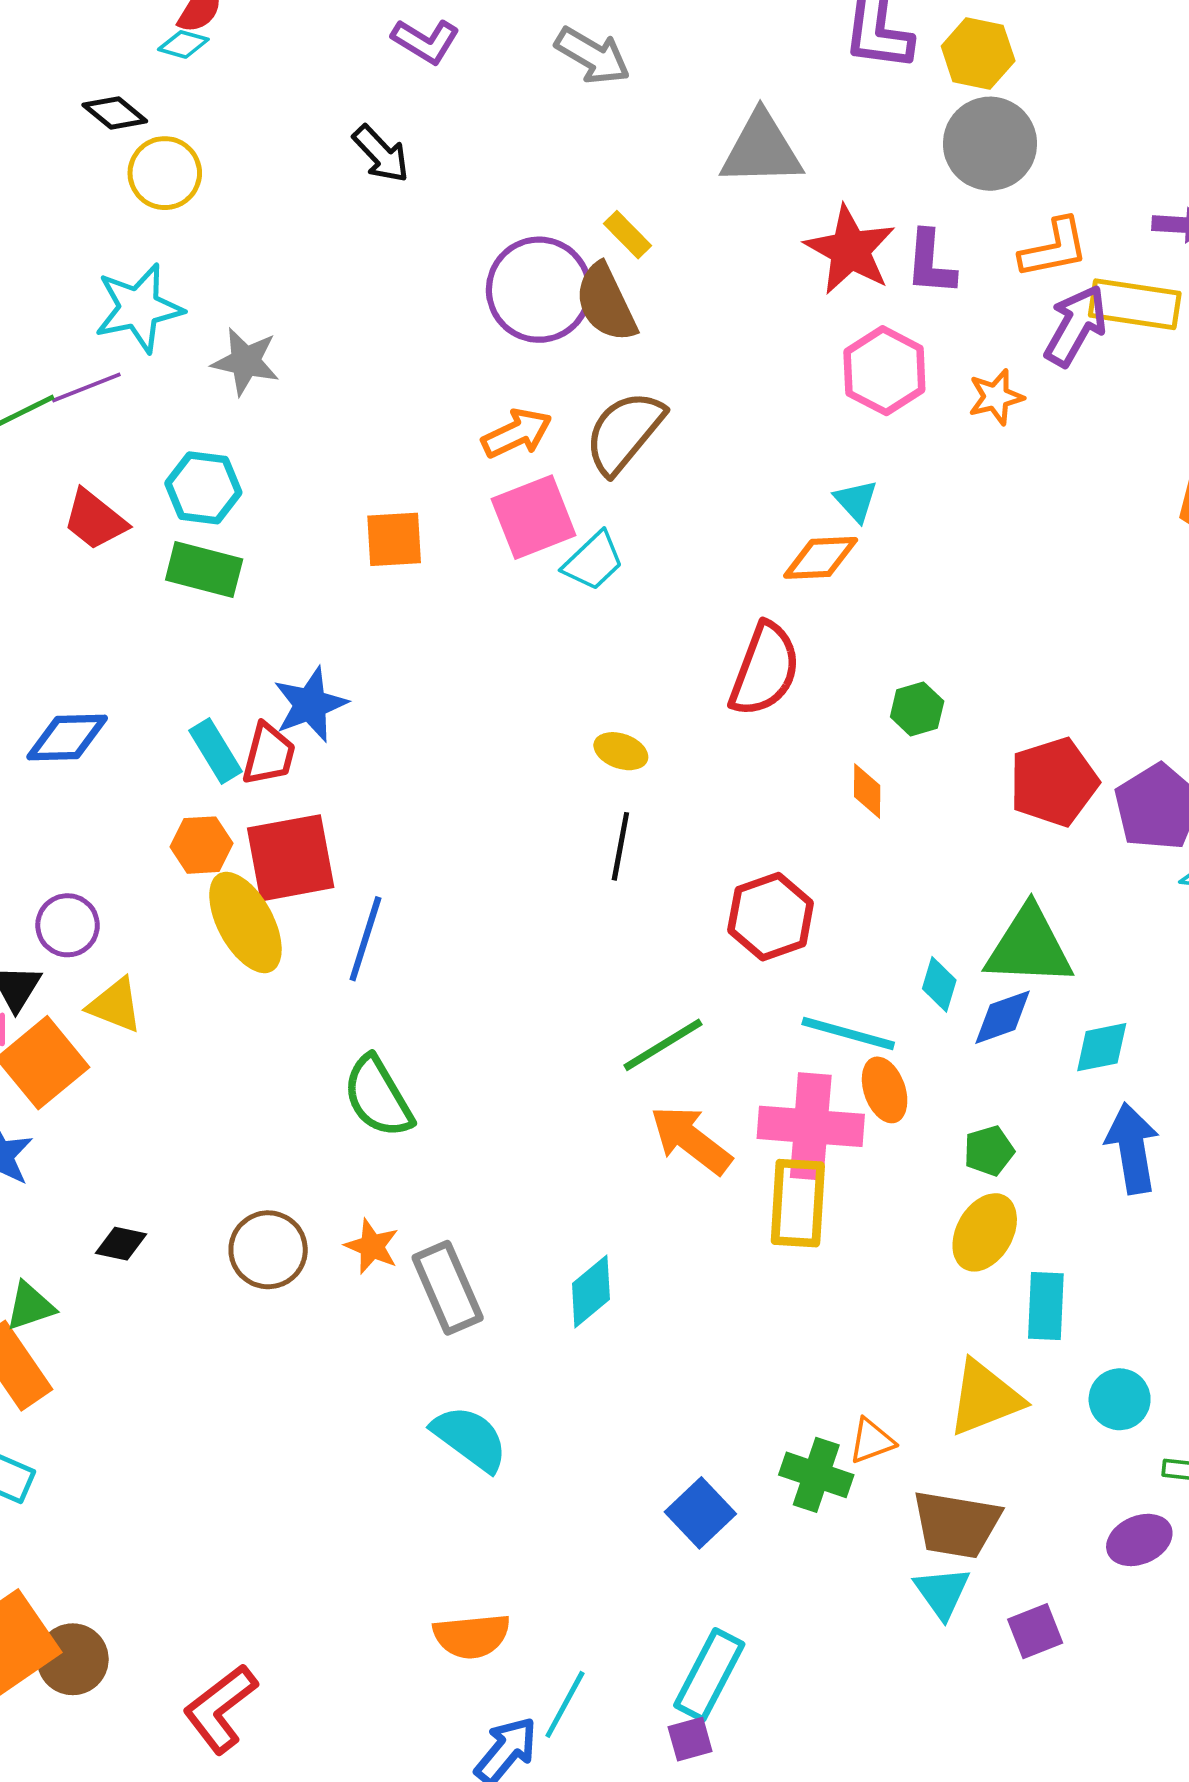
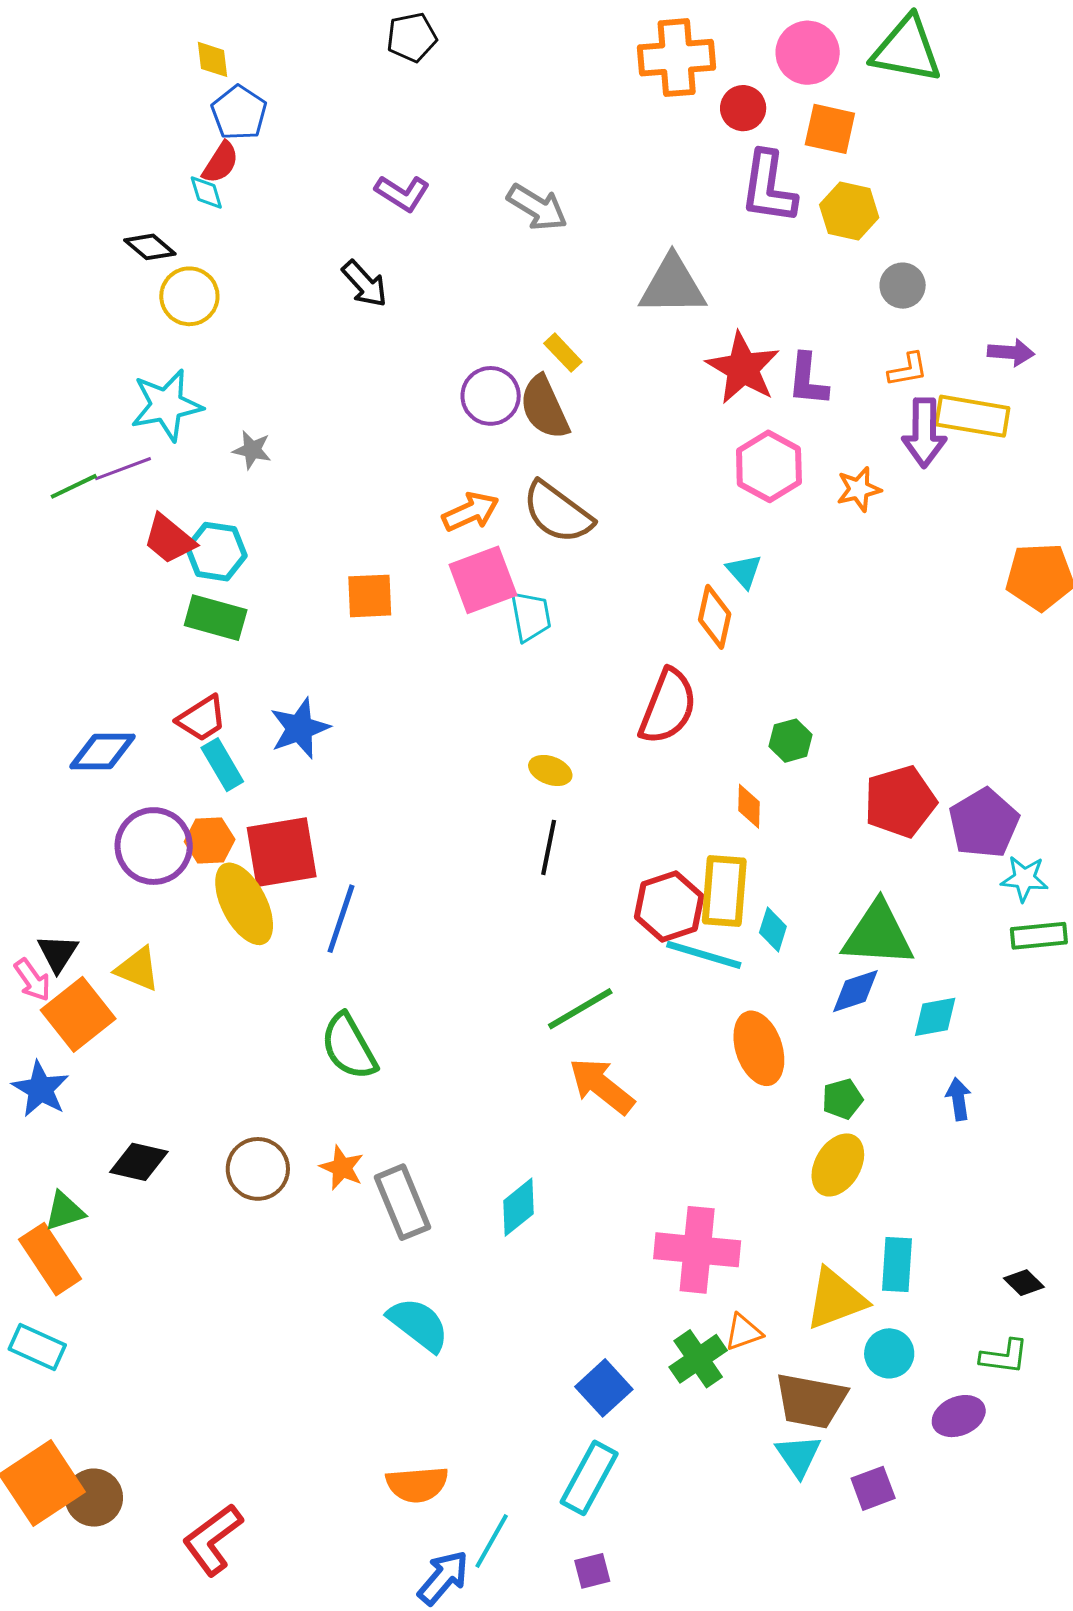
cyan diamond: (183, 44) -> (206, 192), turned 57
gray circle: (990, 144) -> (903, 286), moved, size x0.6
orange L-shape: (1054, 248) -> (908, 370), size x0.7
purple circle: (539, 290) -> (491, 396), size x0.7
purple arrow: (1076, 326) -> (924, 433), turned 150
gray star: (246, 361) -> (252, 450), size x0.7
brown semicircle: (624, 432) -> (558, 513), turned -94
red trapezoid: (95, 520) -> (169, 539), moved
orange diamond: (821, 558) -> (715, 617), turned -76
cyan trapezoid: (593, 561) -> (531, 616), turned -58
red trapezoid: (269, 754) -> (202, 718), moved, turned 42
purple circle: (68, 925) -> (154, 846), moved, size x1.5
cyan diamond: (939, 984) -> (773, 929), moved
cyan line: (848, 1033) -> (704, 955), moved
orange ellipse: (885, 1090) -> (759, 1048), size x1.4
pink cross: (811, 1126) -> (697, 1250), moved
blue arrow: (1132, 1148) -> (958, 1099), size x0.6
yellow rectangle: (798, 1203) -> (724, 891), moved
black diamond: (121, 1244) -> (139, 1162), size x1.4
cyan rectangle: (1046, 1306) -> (897, 1265), moved
cyan circle: (1120, 1399) -> (889, 1353), moved
green cross: (816, 1475) -> (698, 1359), turned 36
cyan rectangle: (709, 1675) -> (589, 1478), moved

